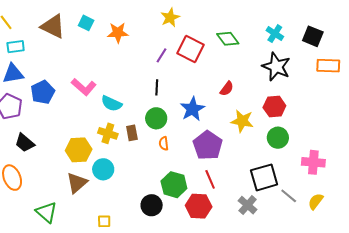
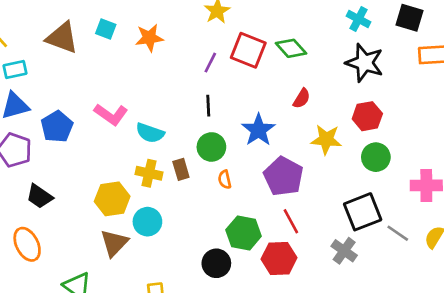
green diamond: (228, 39) -> (291, 48), moved

